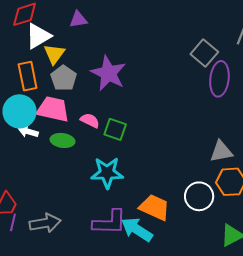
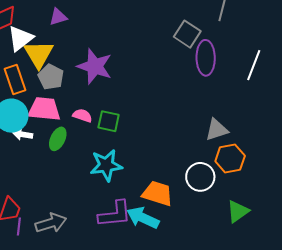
yellow triangle: (54, 54) -> (39, 54), size x1.4
green ellipse: (62, 140) -> (58, 139), turned -65

